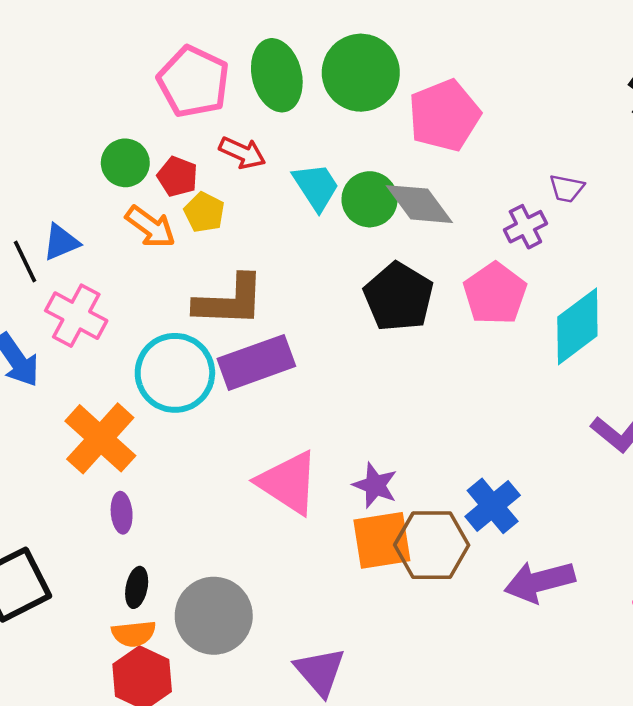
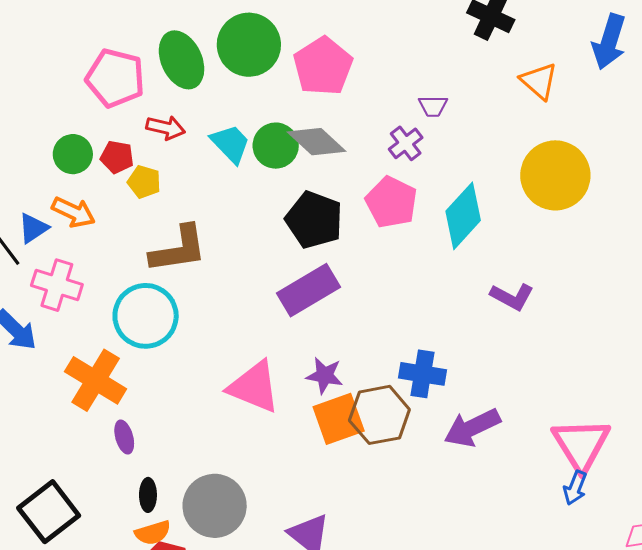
orange arrow: (150, 227) -> (74, 212), moved
purple rectangle: (256, 362) -> (309, 290), moved
blue cross: (493, 506) -> (423, 374), turned -30

